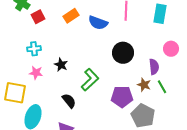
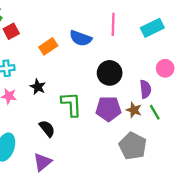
cyan rectangle: (160, 14) -> (152, 28), turned 54
orange rectangle: (71, 16) -> (48, 46), moved
green L-shape: (90, 80) -> (71, 104), turned -50
purple pentagon: (122, 97) -> (108, 109), moved

